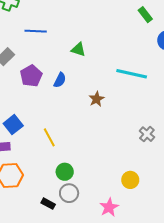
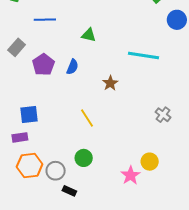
blue square: (13, 125) -> (29, 114), turned 36
yellow line: (49, 137) -> (87, 118), moved
gray circle: (69, 193) -> (56, 171), moved
pink star: (109, 207) -> (130, 175), moved

